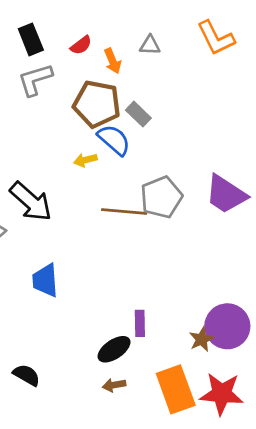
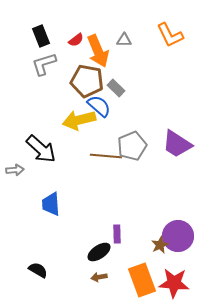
orange arrow: (113, 61) -> (98, 51), size x1.8
yellow arrow: (85, 160) -> (79, 120), size x2.0

